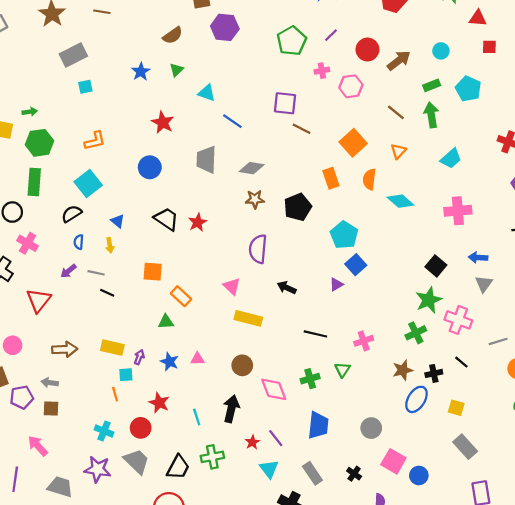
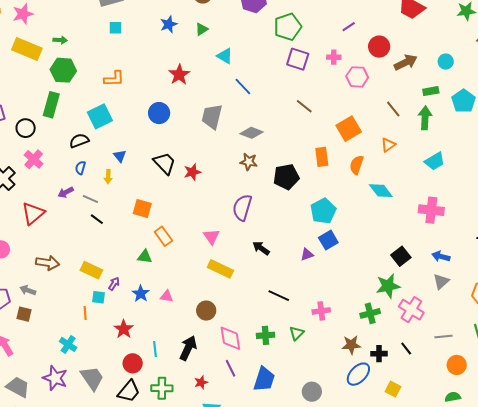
green pentagon: (292, 41) -> (288, 27), moved
purple square: (285, 103) -> (298, 59), moved
red circle: (141, 428) -> (133, 363), moved
purple line: (276, 438) -> (231, 368), moved

